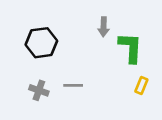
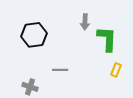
gray cross: (39, 90) -> (30, 87), moved

